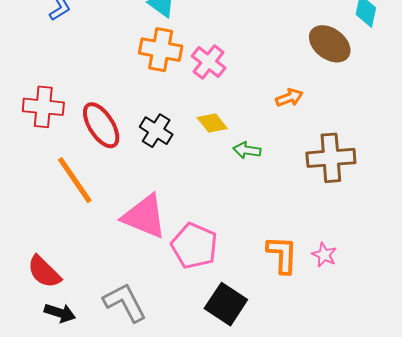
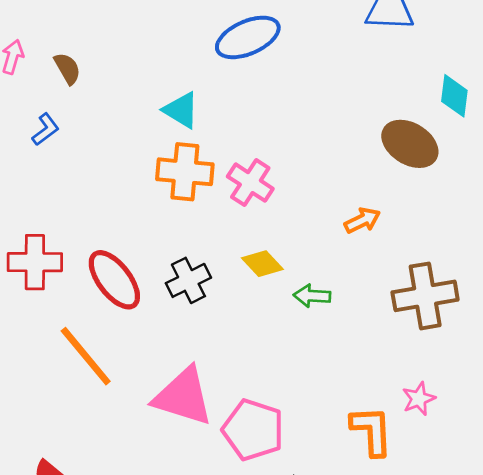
black cross: (156, 131) -> (188, 280), turned 36
pink star: (324, 255) -> (419, 399), moved, turned 30

